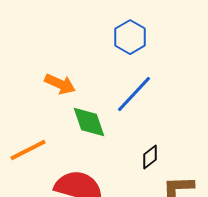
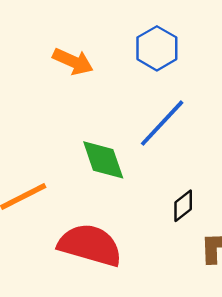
orange arrow: (60, 84) -> (73, 61), moved

